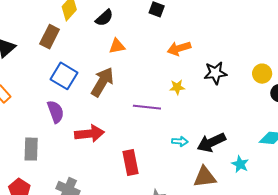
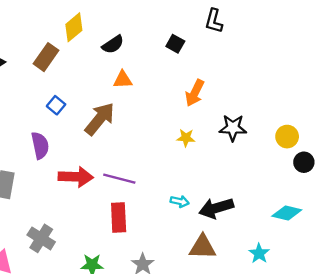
orange arrow: (179, 48) -> (195, 93), turned -55
blue square: (64, 76) -> (56, 105), size x0.6
purple line: (147, 107) -> (119, 179), moved
cyan star: (240, 164) -> (259, 253), moved

